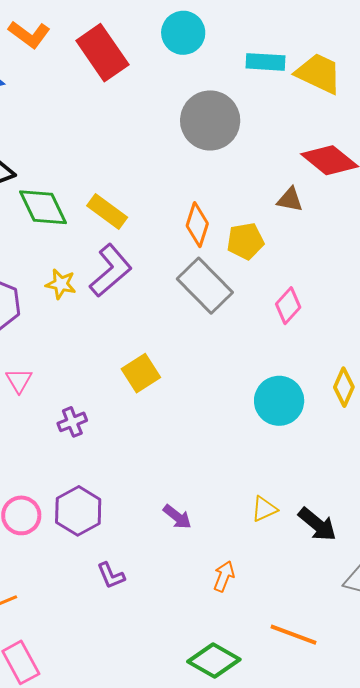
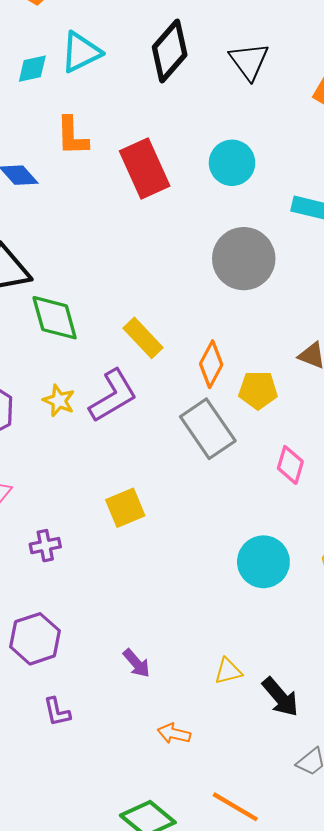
orange L-shape: (29, 34) -> (72, 136), turned 42
yellow rectangle: (107, 212) -> (143, 338), moved
pink diamond: (288, 306) -> (290, 465), turned -36
orange arrow: (224, 576) -> (174, 734), turned -108

